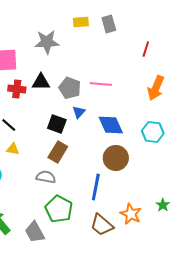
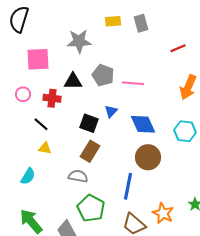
red line: (146, 49) -> (178, 48), turned 49
gray pentagon: (70, 88) -> (103, 75), moved
red cross: (17, 89) -> (52, 98), moved

